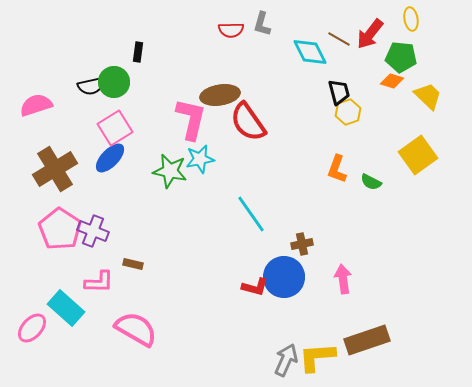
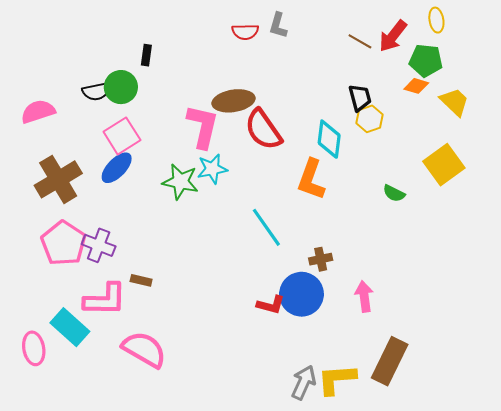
cyan diamond: (310, 52) -> (329, 139), moved, turned 33
orange L-shape: (337, 169) -> (311, 179), moved, size x1.4
pink L-shape: (99, 282) -> (105, 300), size x1.4
pink ellipse: (32, 328) -> (34, 348), turned -52
brown rectangle: (367, 340) -> (390, 361), turned -45

